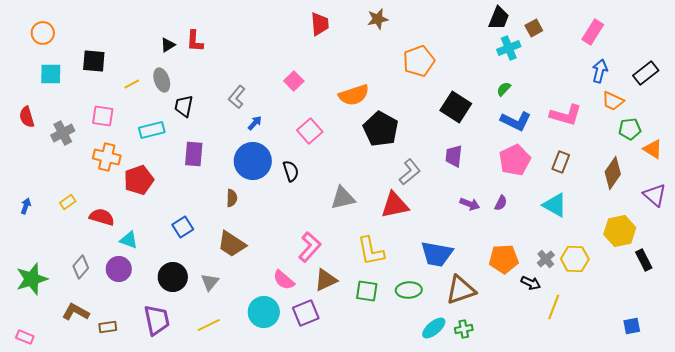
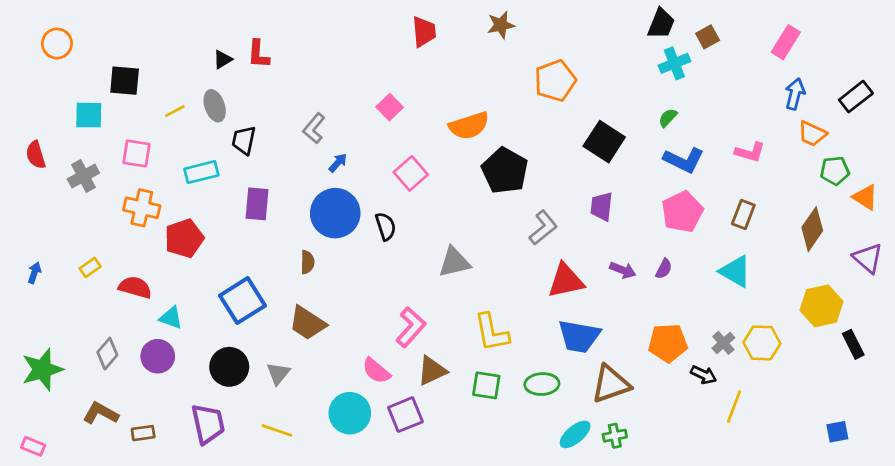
cyan square: (51, 74) -> (89, 115), moved
pink L-shape: (566, 115) -> (750, 152), size x0.7
red triangle: (395, 205) -> (566, 281), moved
blue square: (183, 227) -> (242, 301), size x1.6
yellow line: (209, 325) -> (277, 430), turned 45

